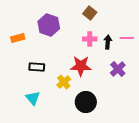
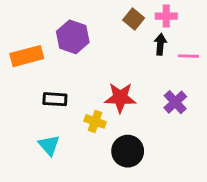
orange rectangle: (18, 38) -> (27, 56), size x1.5
pink cross: (90, 39) -> (166, 16), moved
black arrow: (108, 42) -> (160, 44), moved
yellow cross: (64, 82) -> (95, 121), turned -32

